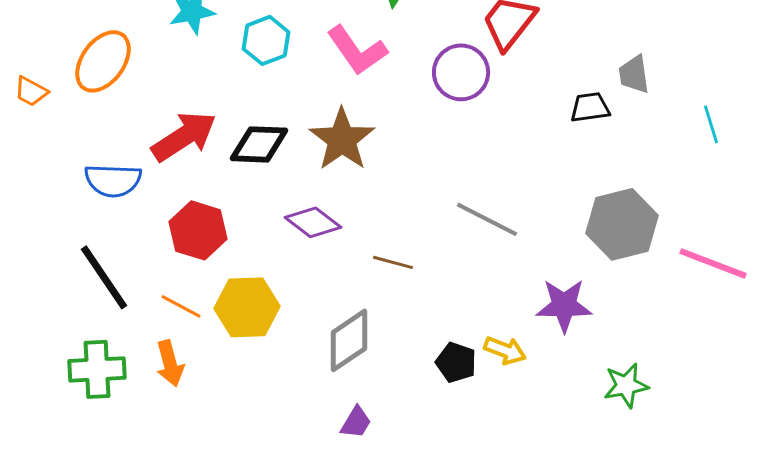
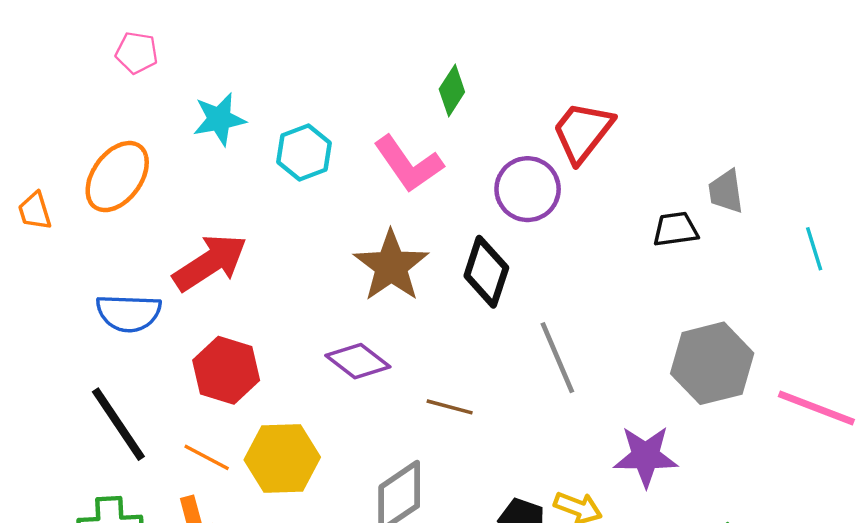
orange trapezoid: (31, 91) -> (35, 211), turned 45
black diamond: (259, 144) -> (486, 272), moved, turned -74
gray line: (487, 219) -> (557, 358), turned 40

